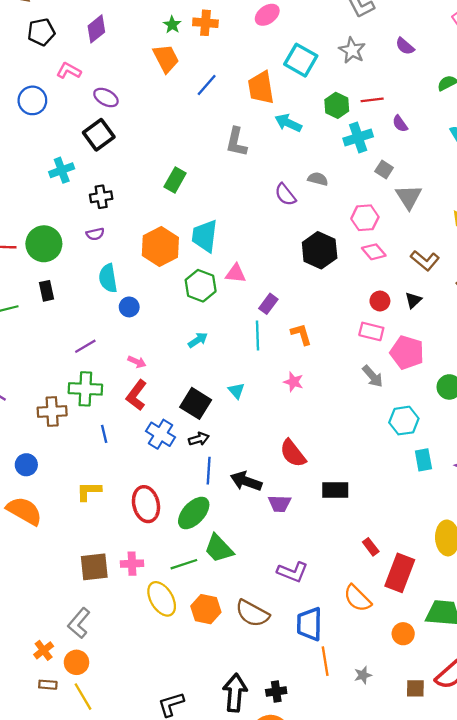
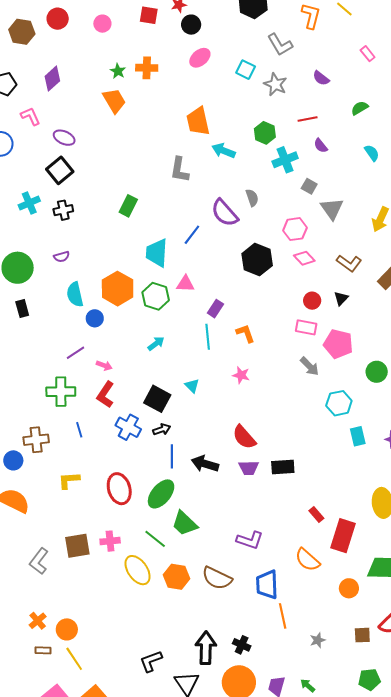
cyan square: (301, 60) -> (246, 70), moved, size x0.7
pink L-shape: (69, 71) -> (30, 116), turned 40
blue line: (207, 85) -> (192, 235), moved
red line: (372, 100) -> (308, 119), moved
gray semicircle: (318, 179) -> (252, 198), turned 60
purple semicircle: (285, 195) -> (225, 213), size x1.4
black cross: (101, 197) -> (63, 210), moved
orange hexagon: (160, 246) -> (118, 289), moved
purple line: (85, 346) -> (76, 353), moved
brown cross: (52, 411) -> (36, 440), moved
purple trapezoid: (280, 504) -> (249, 468), moved
green line: (184, 564) -> (155, 539), turned 60
gray L-shape: (79, 623) -> (39, 561), moved
gray star: (363, 675) -> (318, 640), moved
black cross: (276, 692) -> (242, 645), turned 36

